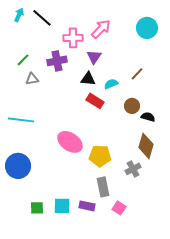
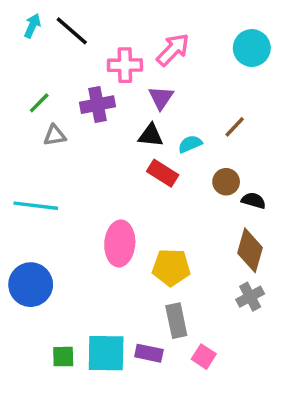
pink ellipse: (70, 142) -> (120, 243), turned 60
gray cross: (133, 169) -> (250, 297), moved
cyan square: (62, 206) -> (106, 353), size x1.4

